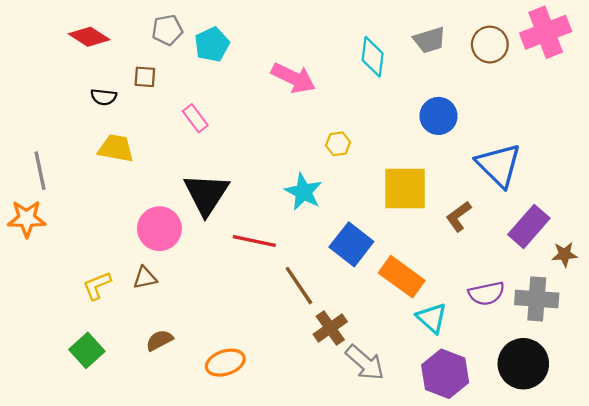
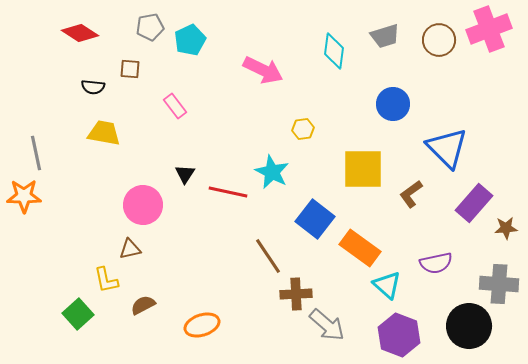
black triangle: (206, 194) -> (185, 174), size x0.5
red line: (254, 241) -> (228, 192), moved
yellow L-shape: (97, 286) -> (106, 280), moved, turned -80
gray cross: (537, 299) -> (499, 284), moved
brown cross: (330, 328) -> (296, 294), turned 32

